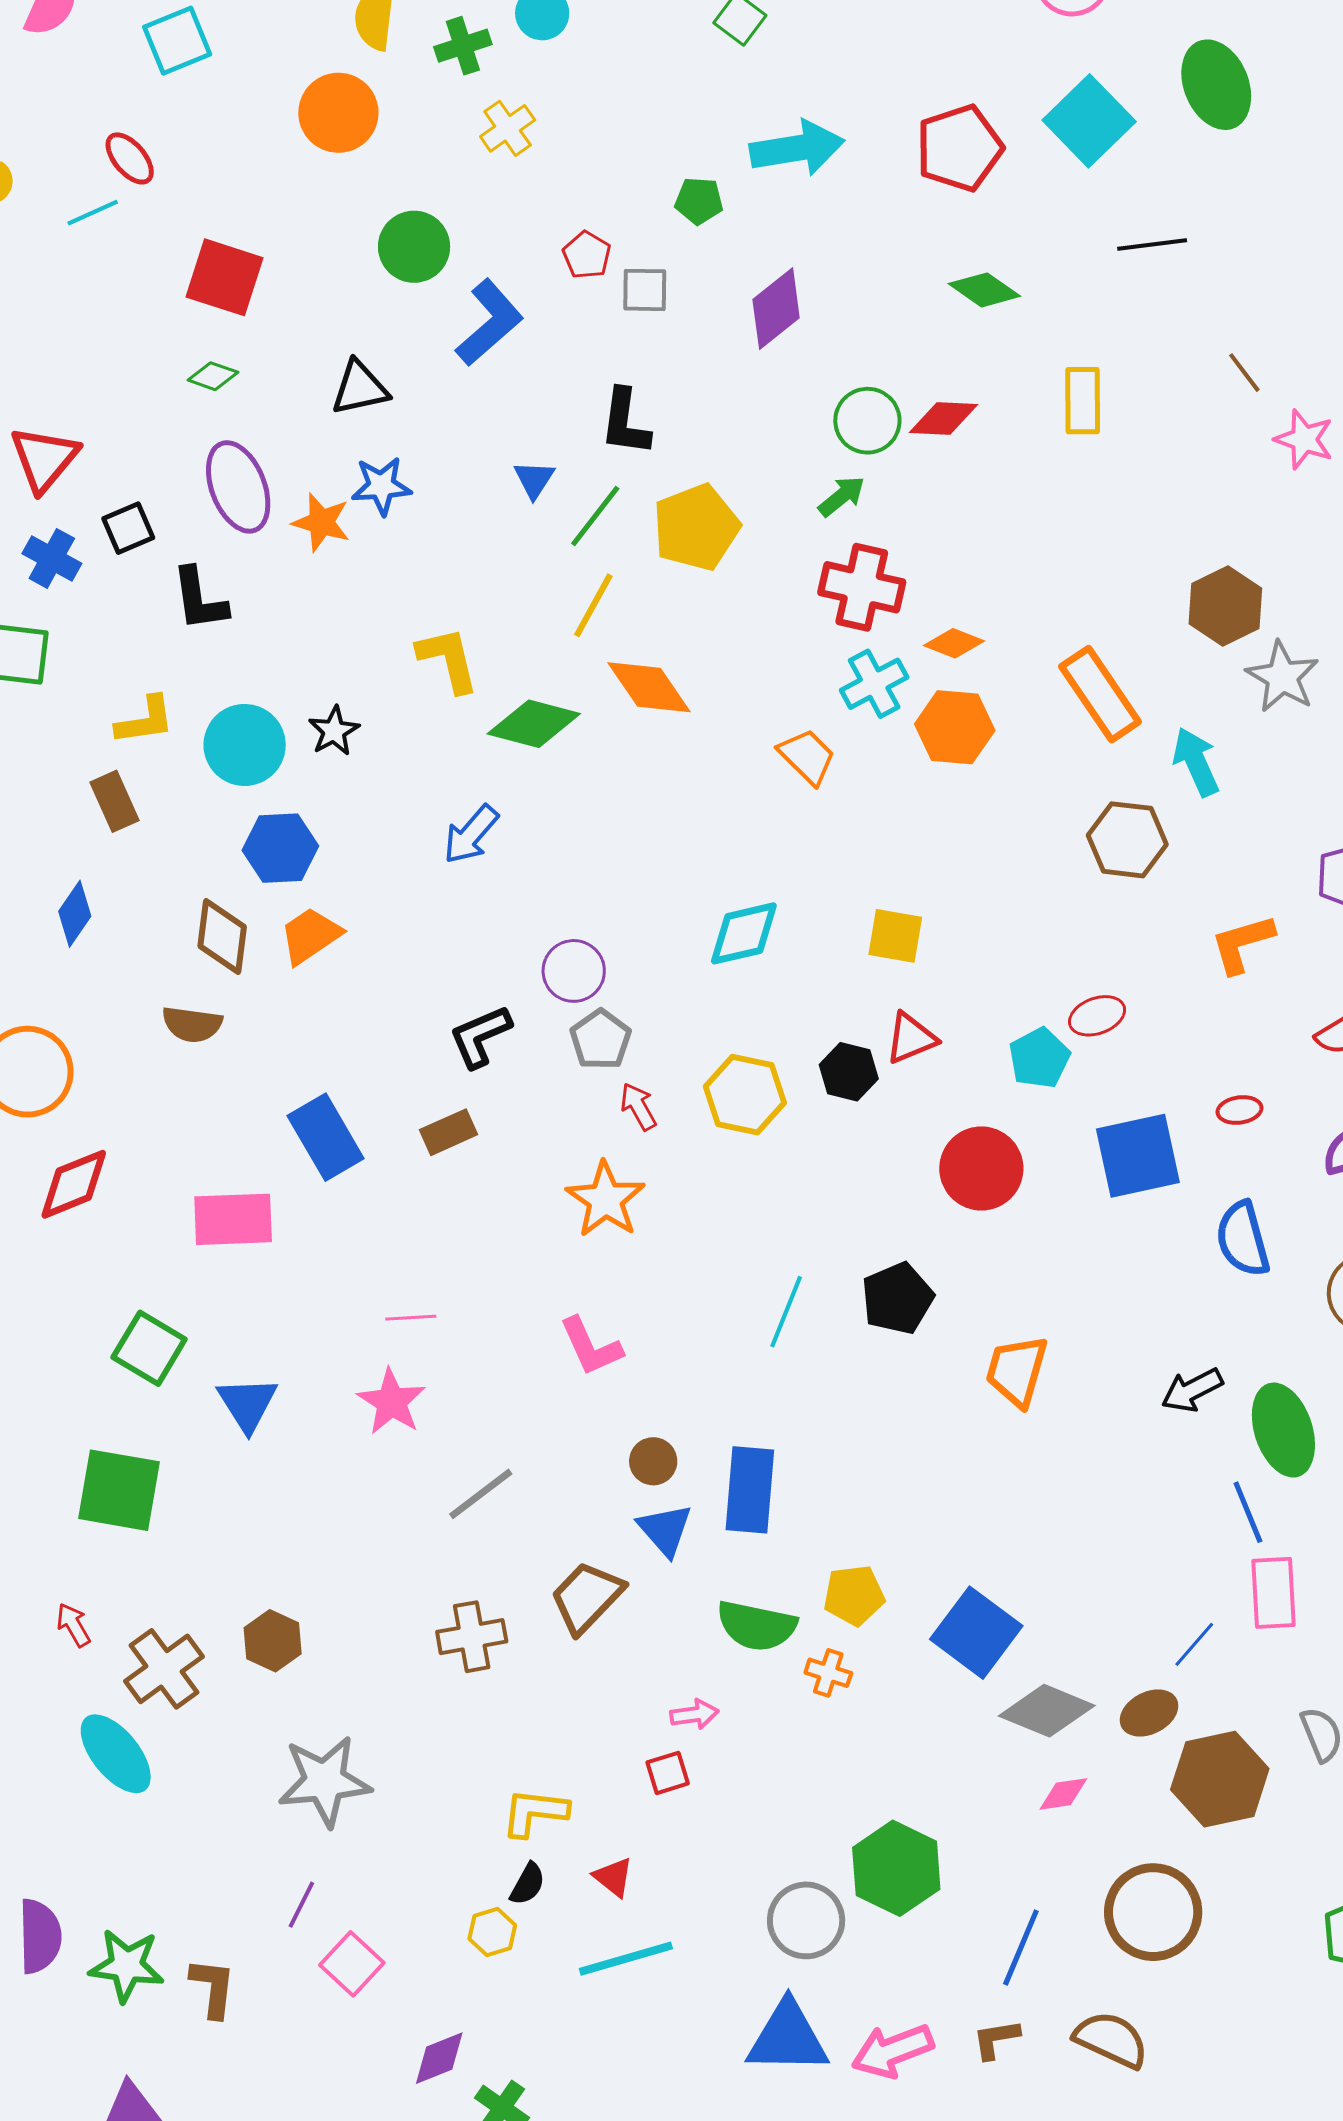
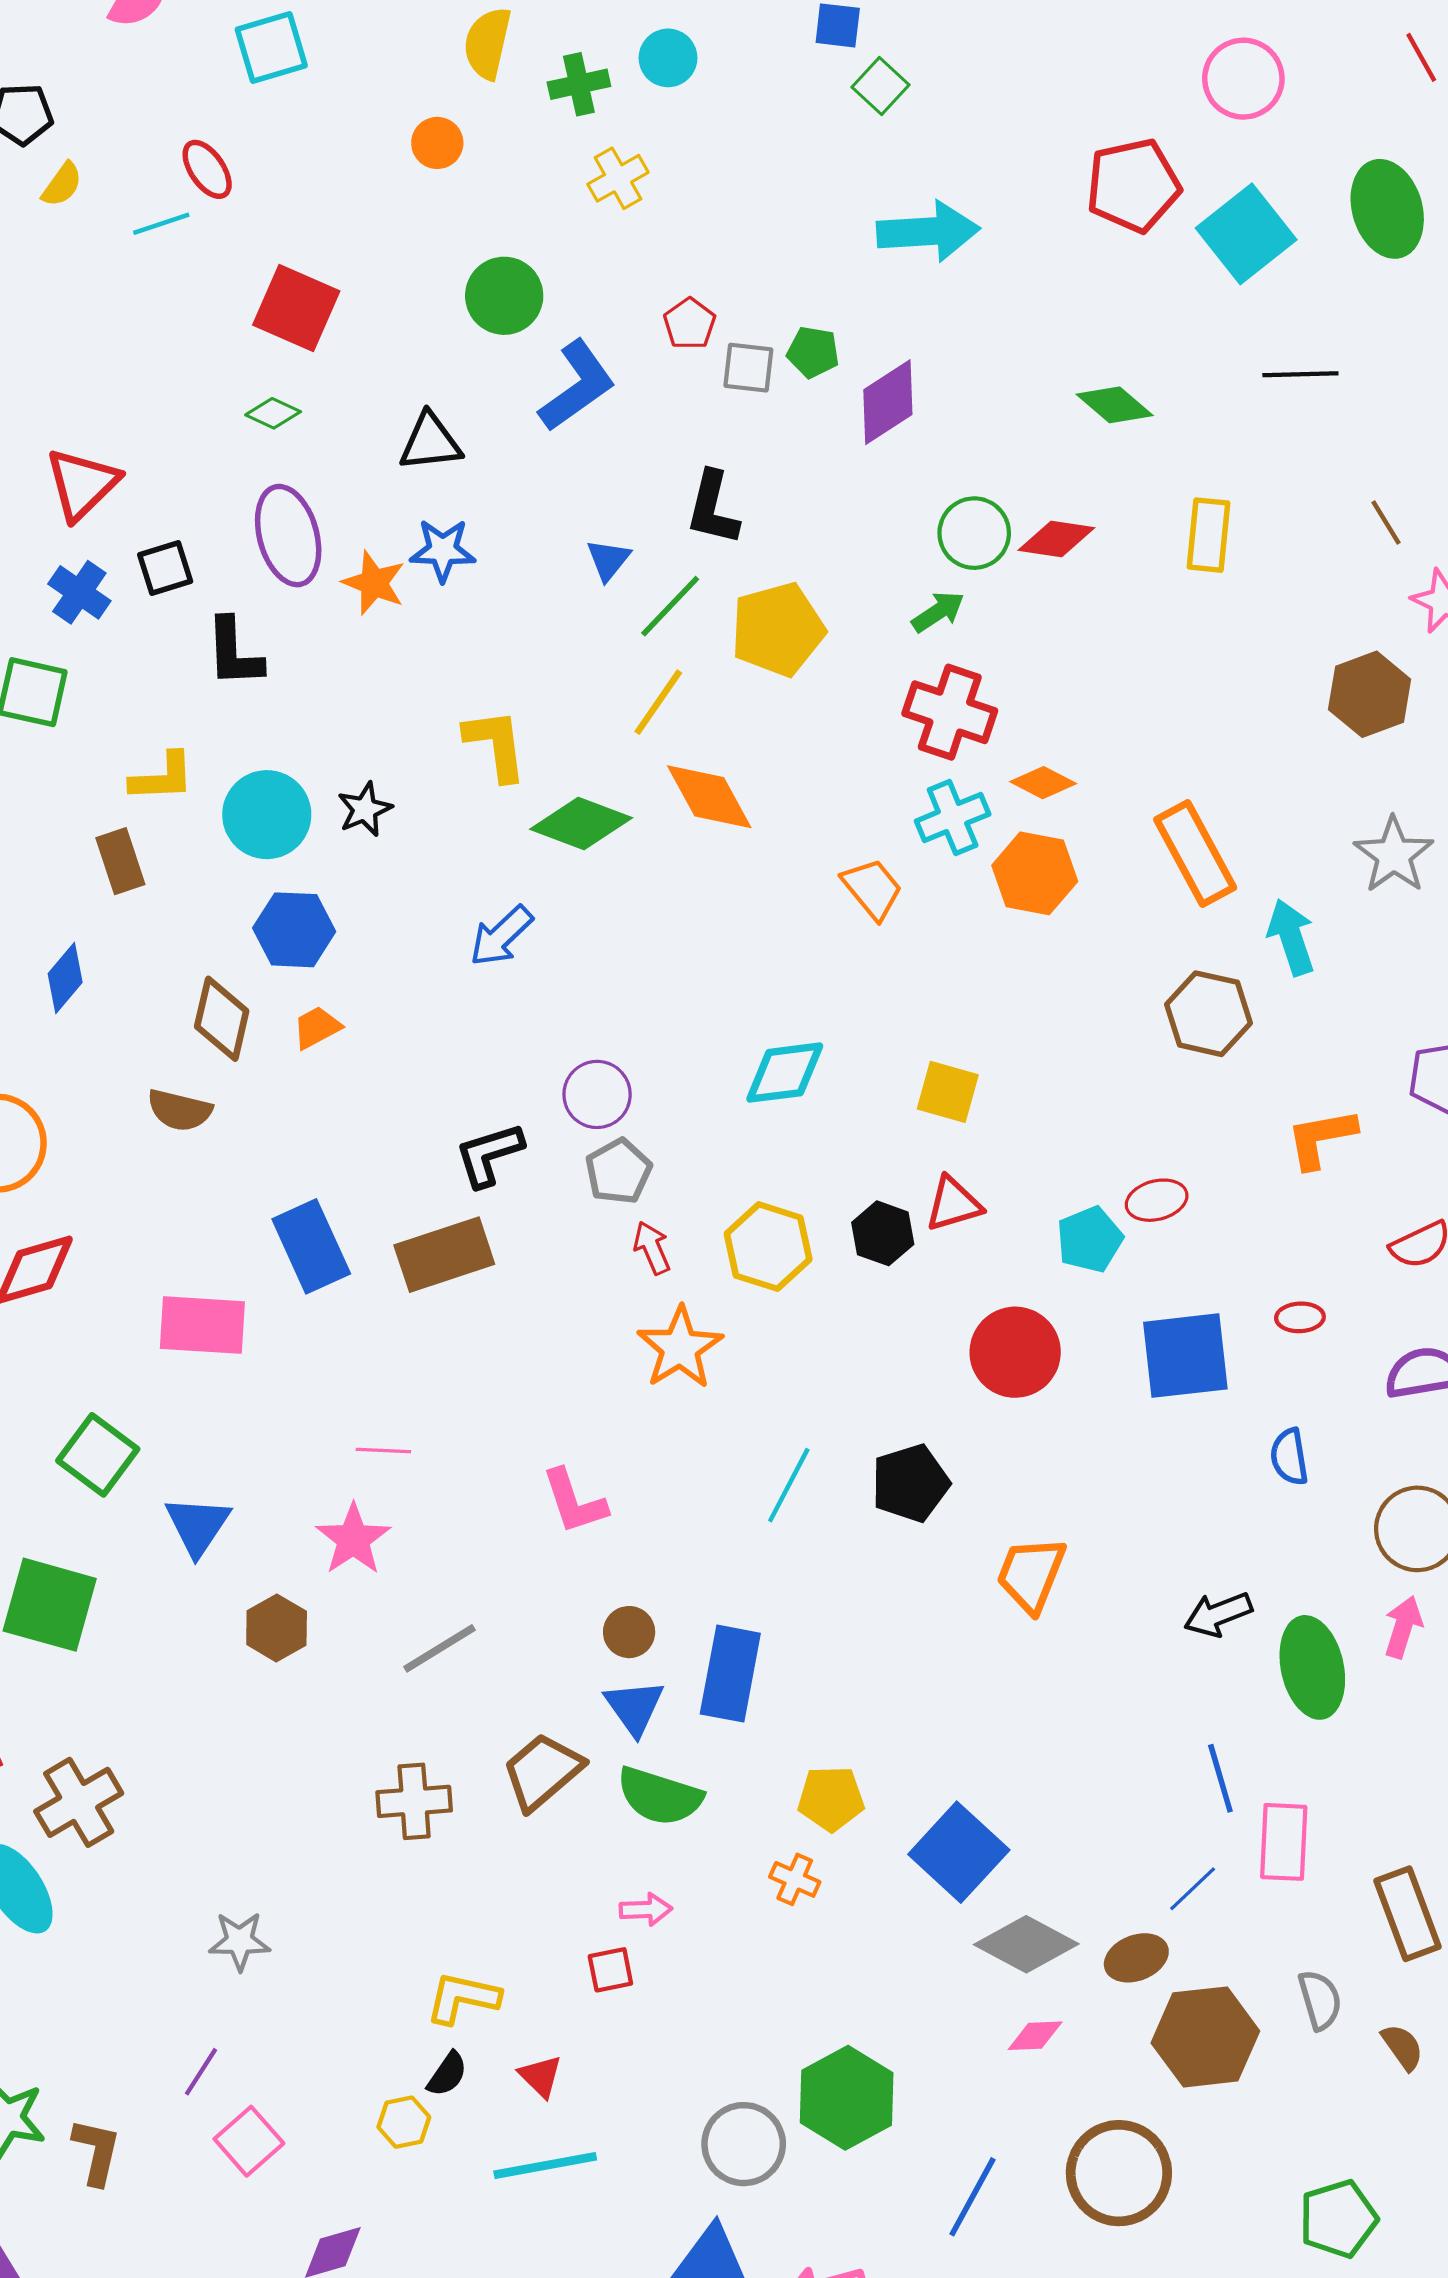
orange circle: (338, 113) -> (437, 143), size x0.6
red pentagon: (959, 148) -> (1133, 185), moved
green pentagon: (699, 201) -> (813, 352), moved
brown hexagon: (1225, 606) -> (1370, 694), moved
orange trapezoid: (310, 936) -> (317, 1027), size x0.7
brown rectangle: (449, 1132) -> (444, 1255), size x1.6
orange star: (606, 1200) -> (680, 1348), moved
blue semicircle: (1243, 1239) -> (1289, 1457), size x0.7
blue line: (1248, 1512) -> (1220, 1778), moved
green semicircle: (757, 1626) -> (660, 1796), moved
brown hexagon: (273, 1641) -> (277, 1628), moved
gray star: (325, 1781) -> (240, 1941), size x0.6

